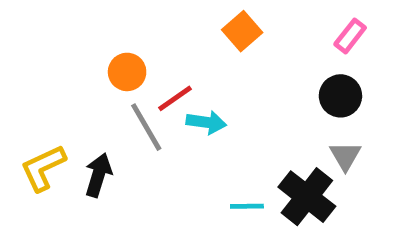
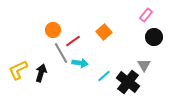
orange square: (242, 31) -> (104, 32), moved
black circle: (340, 96) -> (154, 37), moved
cyan arrow: (206, 122) -> (80, 63), moved
cyan line: (247, 206) -> (104, 76), moved, turned -40

